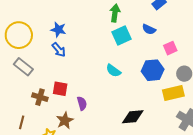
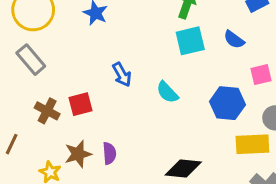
blue arrow: (59, 50) -> (122, 75), moved
red square: (60, 89) -> (80, 104), turned -35
purple semicircle: (82, 103) -> (109, 153), moved

